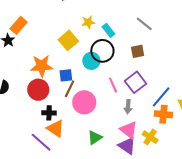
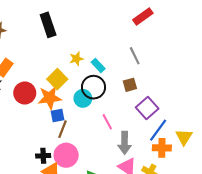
gray line: (144, 24) -> (135, 56), turned 30
orange star: (42, 66) -> (50, 98), moved
purple square: (135, 82) -> (147, 108), moved
red circle: (38, 90) -> (25, 93), moved
pink circle: (84, 102) -> (66, 155), moved
gray arrow: (128, 107) -> (125, 143), size x1.5

